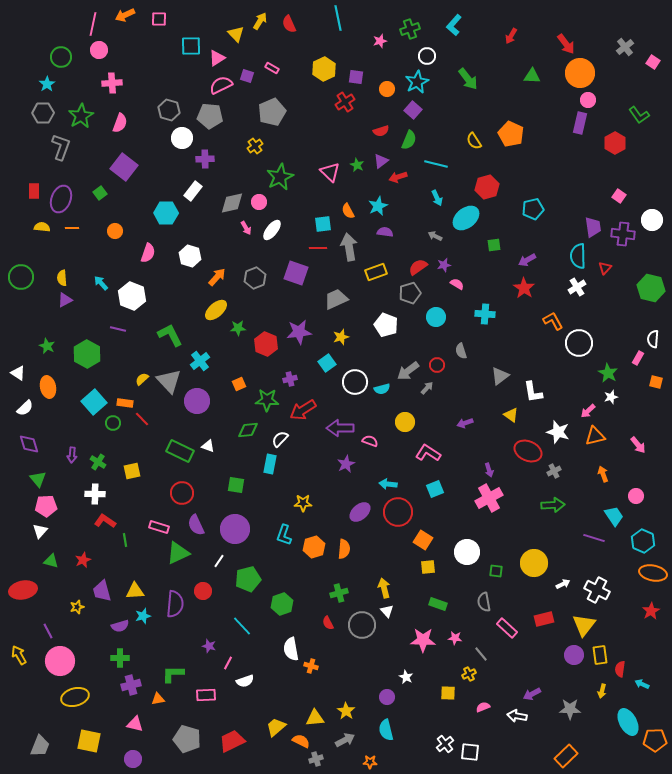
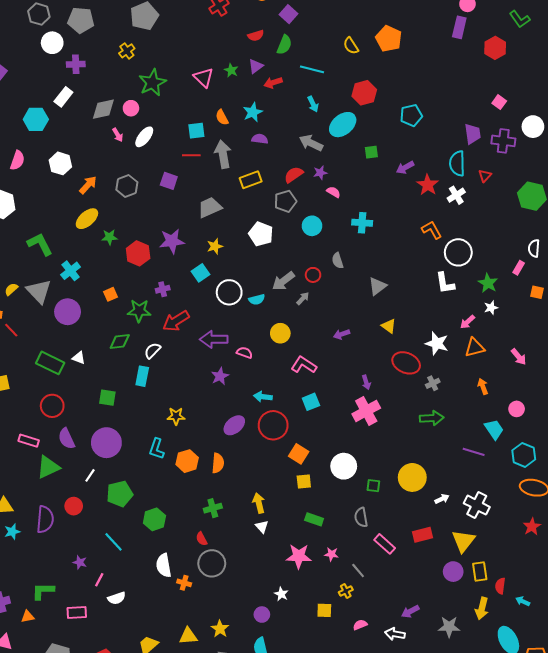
gray arrow: (435, 236) -> (311, 143), size x1.6
purple square: (296, 273) -> (169, 181), size x0.7
red star: (524, 288) -> (428, 185), moved
white L-shape: (533, 392) -> (445, 283), moved
gray circle: (362, 625) -> (212, 563), moved
yellow arrow: (602, 691) -> (482, 608), size x1.5

